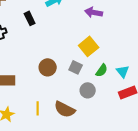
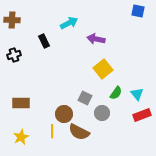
purple arrow: (94, 12) -> (96, 39), moved
brown circle: (48, 67) -> (64, 114), moved
gray square: (76, 67) -> (85, 98), moved

